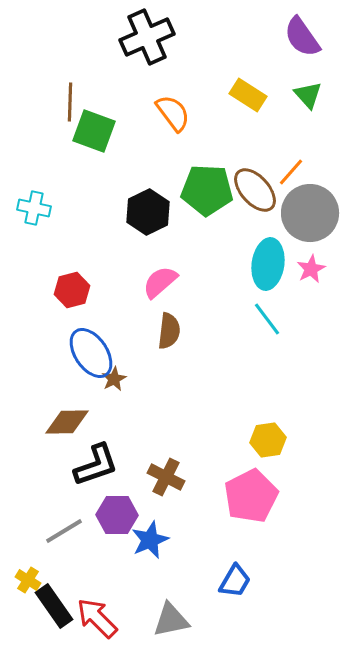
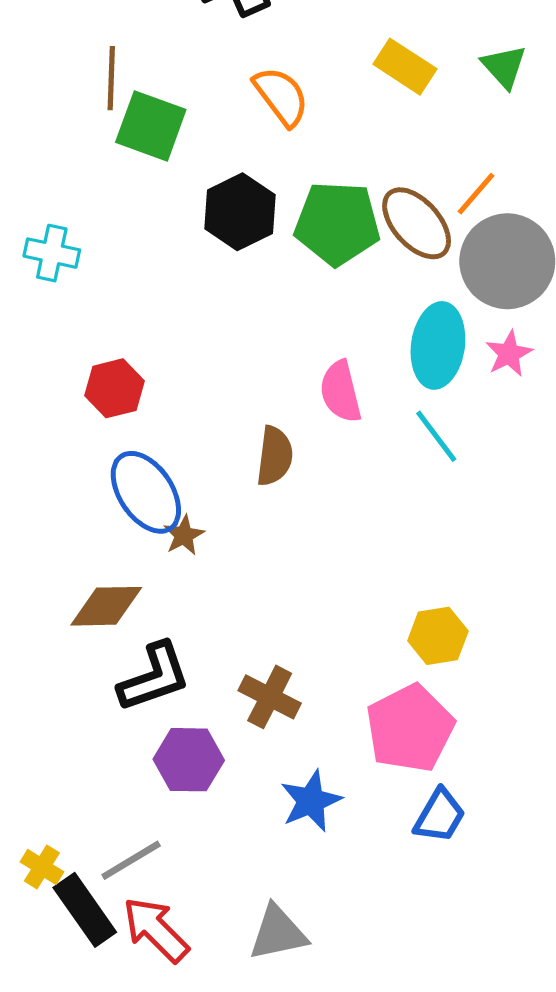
black hexagon: (148, 212) -> (240, 212), moved
pink semicircle: (160, 282) -> (341, 392), moved, turned -63
gray line: (64, 531) -> (131, 860), moved
blue star: (150, 540) -> (311, 801), moved
blue trapezoid: (235, 581) -> (440, 816), moved

